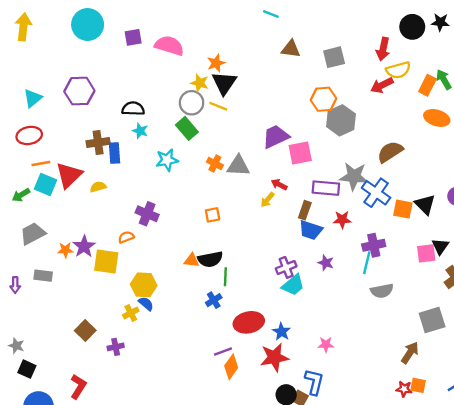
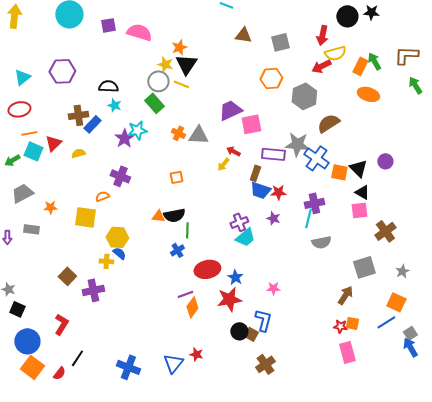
gray hexagon: (341, 120) -> (304, 96), moved
blue rectangle: (114, 153) -> (92, 124), turned 48
red triangle: (69, 175) -> (53, 143), size x0.7
red star: (342, 220) -> (278, 192), moved
purple star: (84, 246) -> (124, 138), moved
black triangle: (440, 246) -> (362, 192), moved, turned -35
yellow cross: (131, 313) -> (106, 261), turned 32
purple cross: (116, 347) -> (93, 290), size x1.5

